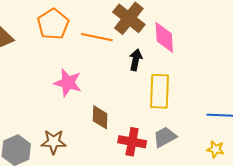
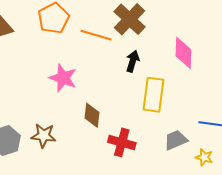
pink diamond: (164, 37) -> (183, 53), moved
gray trapezoid: (165, 137) -> (176, 140), moved

